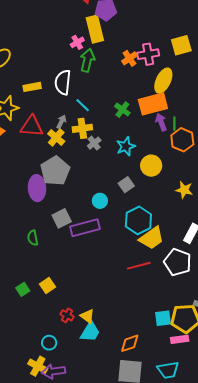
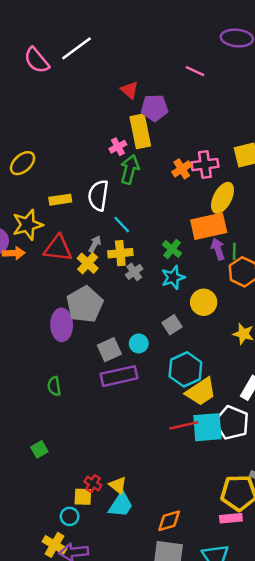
green cross: (122, 110) -> (172, 249), moved
gray square: (62, 218) -> (109, 350), moved
yellow square: (47, 285) -> (83, 497), moved, turned 35
cyan square: (163, 318) -> (207, 427), moved, size x1.5

